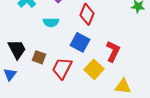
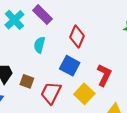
cyan semicircle: (51, 22) -> (39, 45), turned 105

